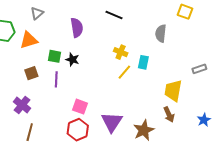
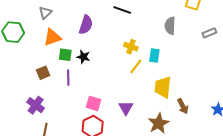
purple semicircle: (77, 28) -> (86, 25), turned 30
orange triangle: (29, 40) -> (52, 37), moved
gray rectangle: (199, 69) -> (209, 33), moved
yellow trapezoid: (173, 91) -> (163, 87), moved
purple triangle: (112, 122) -> (126, 108), moved, size x0.7

